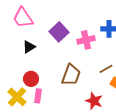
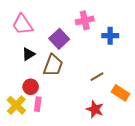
pink cross: (86, 40) -> (85, 20), moved
brown line: (106, 69) -> (97, 77), moved
brown trapezoid: (71, 75) -> (53, 65), moved

